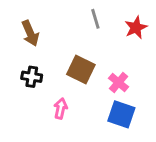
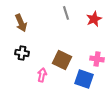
brown square: (81, 69) -> (62, 60), moved
pink cross: (119, 83) -> (97, 59), moved, turned -32

